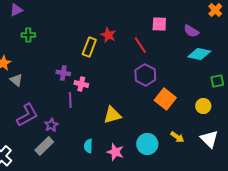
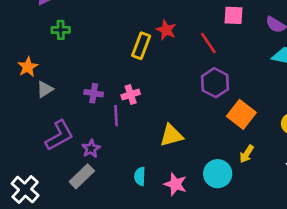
purple cross: (63, 73) -> (94, 93), moved
gray triangle: (16, 80) -> (45, 89), turned 48
pink cross: (81, 84) -> (131, 95), turned -32
yellow arrow: (177, 137) -> (247, 154), moved, turned 88

